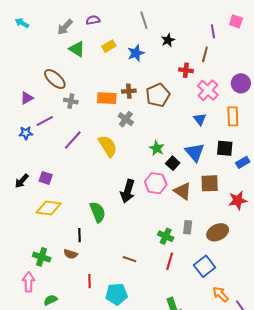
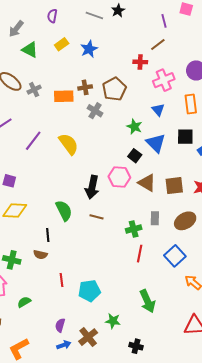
purple semicircle: (93, 20) -> (52, 16), moved, turned -64
gray line: (144, 20) -> (94, 15), turned -48
black star: (168, 40) -> (118, 11), moved
brown line: (205, 54) -> (158, 44), turned 42
pink cross: (208, 90) -> (164, 80), turned 30
gray cross: (71, 101) -> (34, 90), moved, turned -32
gray cross: (126, 119) -> (95, 111), moved
green star: (157, 148) -> (134, 127), moved
brown square: (210, 183) -> (174, 186), moved
green cross: (166, 236) -> (134, 229), turned -35
brown line: (130, 259) -> (97, 217), moved

